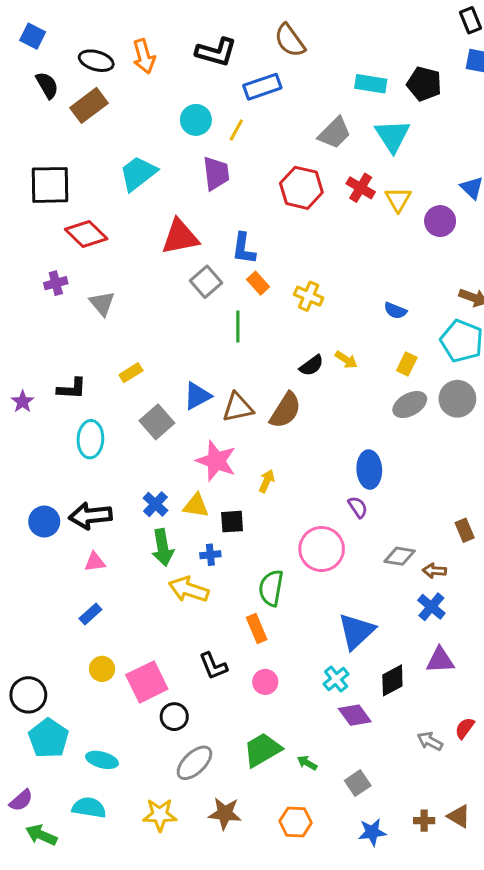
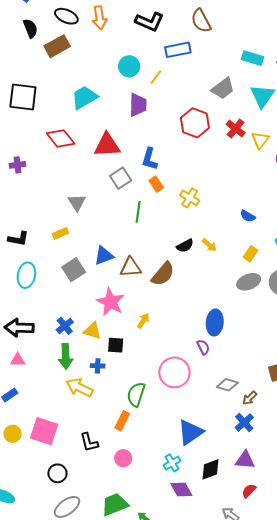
red diamond: (86, 234) -> (61, 139), moved
gray triangle: (102, 303) -> (77, 202), moved
brown arrow: (434, 571) -> (250, 398), turned -56
orange rectangle: (257, 628) -> (122, 421), turned 42
pink square: (147, 682) -> (44, 431), moved, turned 36
red semicircle: (465, 728) -> (249, 491), moved

